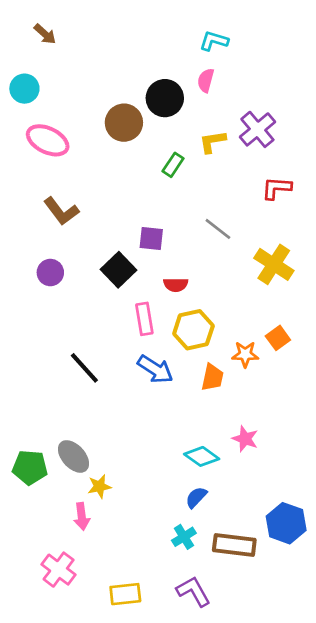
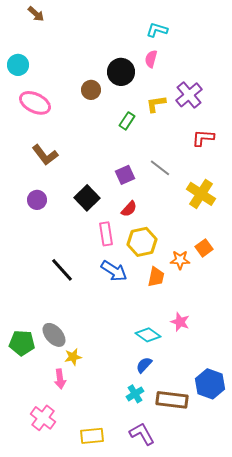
brown arrow: (45, 34) -> (36, 14), moved
brown circle: (124, 123) -> (91, 90), size x0.7
purple square: (151, 238) -> (125, 175), moved, turned -30
red semicircle: (176, 285) -> (129, 209), turned -48

